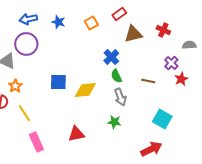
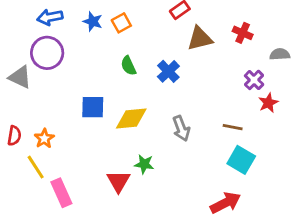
orange square: (91, 23) -> (121, 23), moved
green semicircle: (116, 76) -> (128, 66), moved
brown line: (148, 81) -> (233, 127), moved
orange star: (15, 86) -> (44, 138), moved
yellow line: (24, 113) -> (36, 167), moved
green star: (114, 122) -> (144, 164), moved
red triangle: (76, 134) -> (118, 181), turned -48

